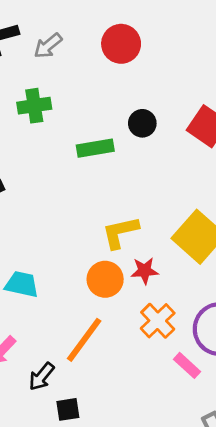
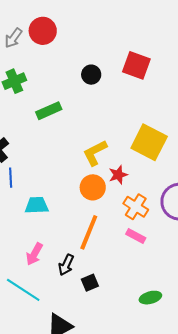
red circle: (121, 44) -> (43, 31), moved
green rectangle: (95, 148) -> (49, 111), moved
pink rectangle: (187, 365) -> (136, 236), moved

